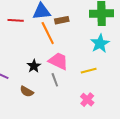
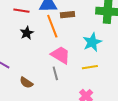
cyan star: (100, 43) -> (92, 42), moved
black star: (34, 66) -> (27, 33), moved

